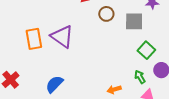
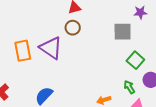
brown circle: (106, 14) -> (73, 28), moved

